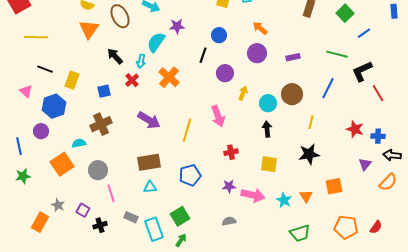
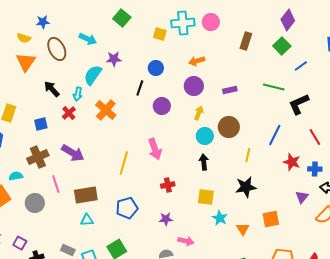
orange arrow: (260, 28) -> (197, 61), turned -56
blue line: (328, 88) -> (275, 135), moved
yellow arrow: (243, 93) -> (199, 113), moved
red line: (378, 93) -> (315, 137), moved
purple arrow: (149, 120) -> (73, 153), moved
pink line: (111, 193) -> (56, 184), moved
pink arrow: (253, 195) -> (186, 241), moved, size x0.7
cyan star: (284, 200) -> (220, 218), moved

